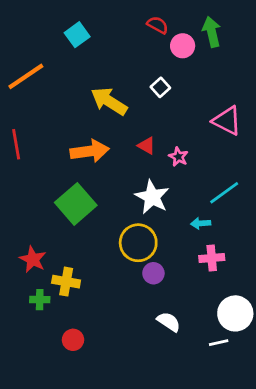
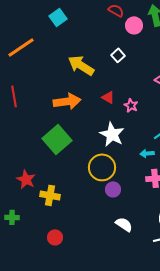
green cross: (40, 300) -> (12, 217), moved

